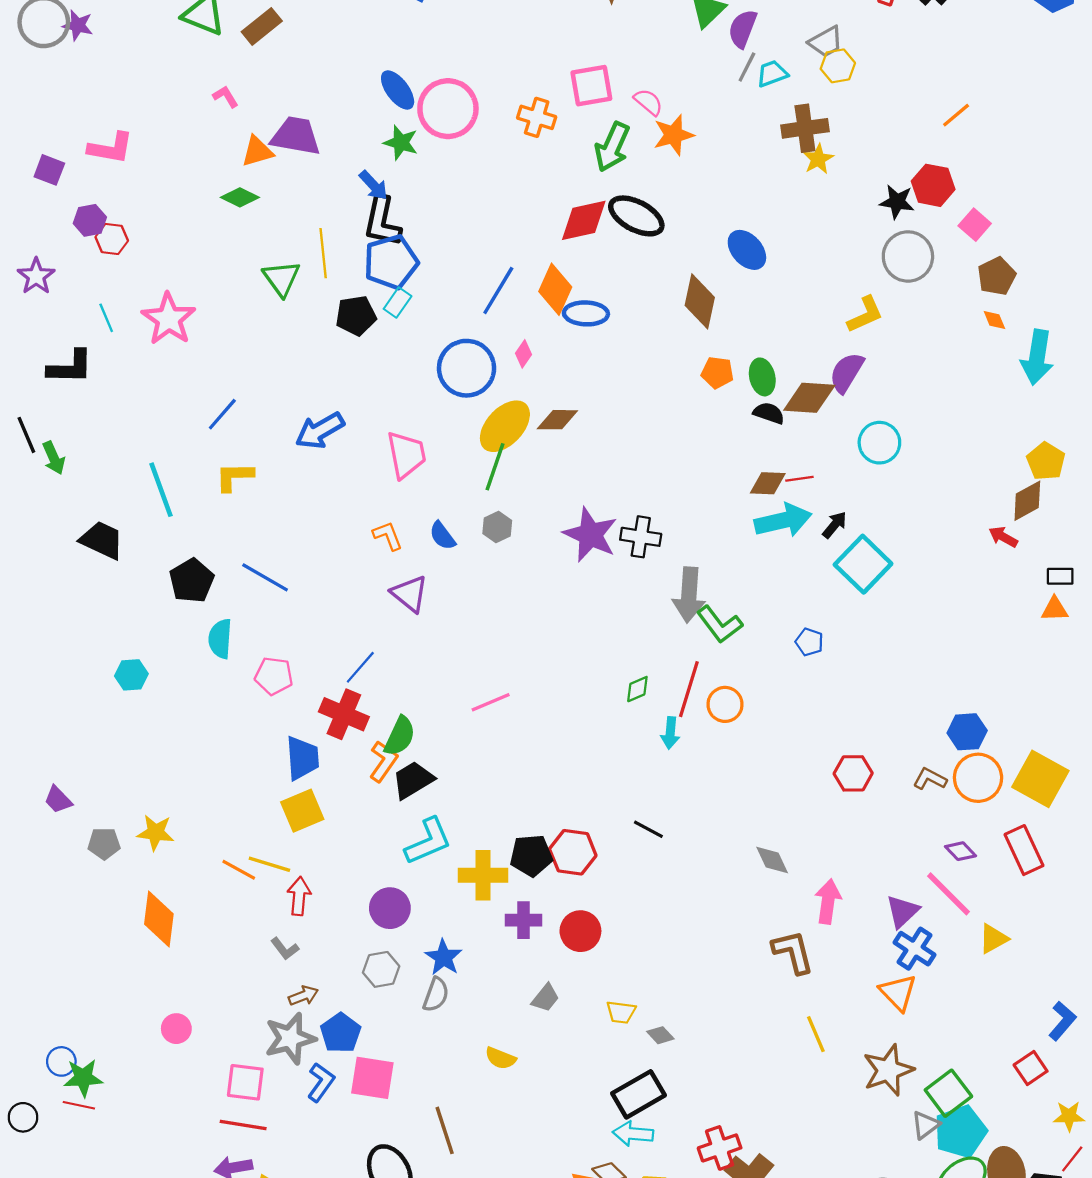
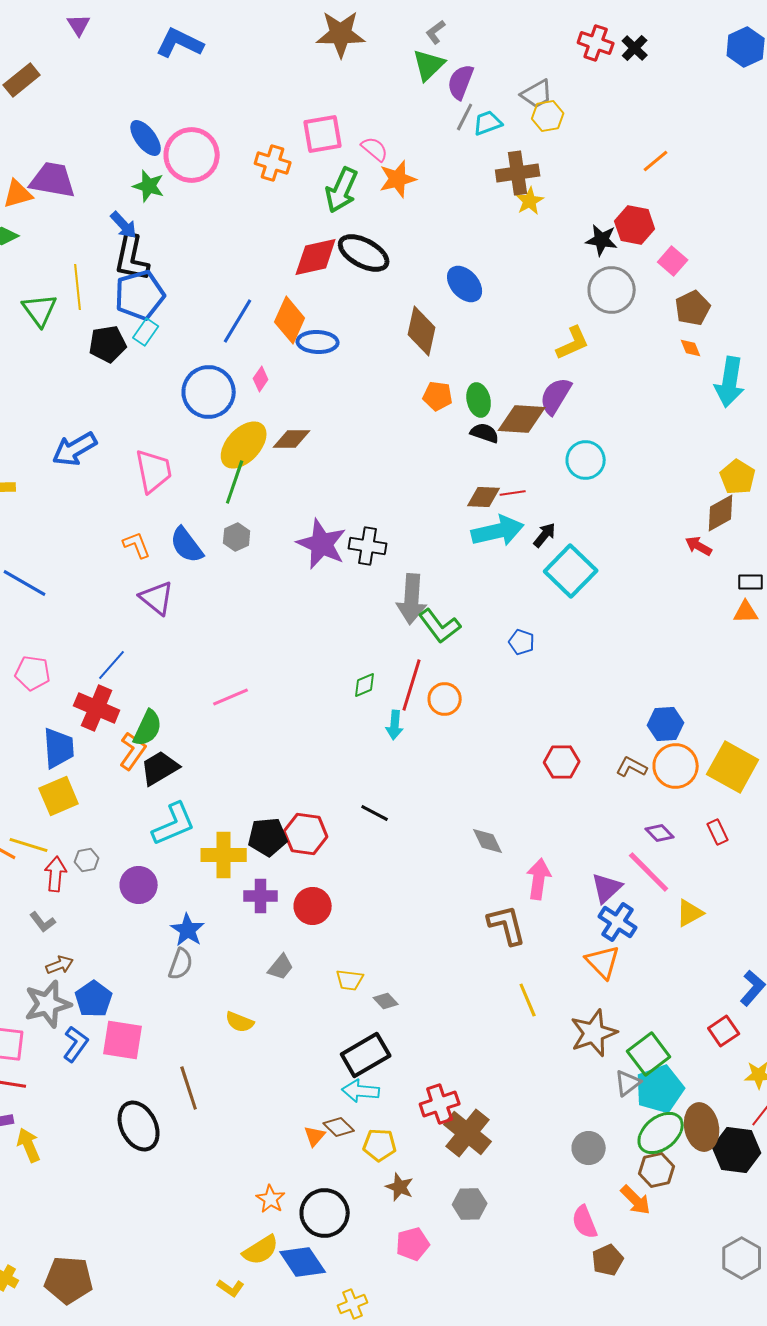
blue semicircle: (442, 536) -> (187, 545), size x1.4
red rectangle: (1024, 850) -> (718, 832), size x0.6
gray hexagon: (381, 969) -> (87, 860), moved, size x0.7

